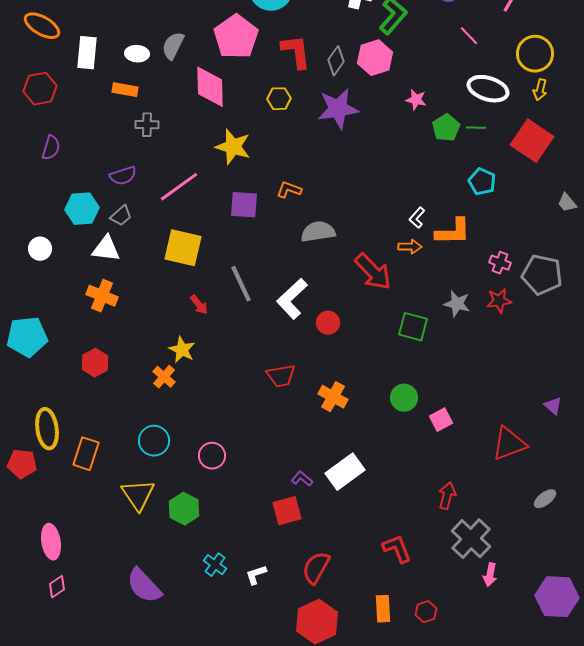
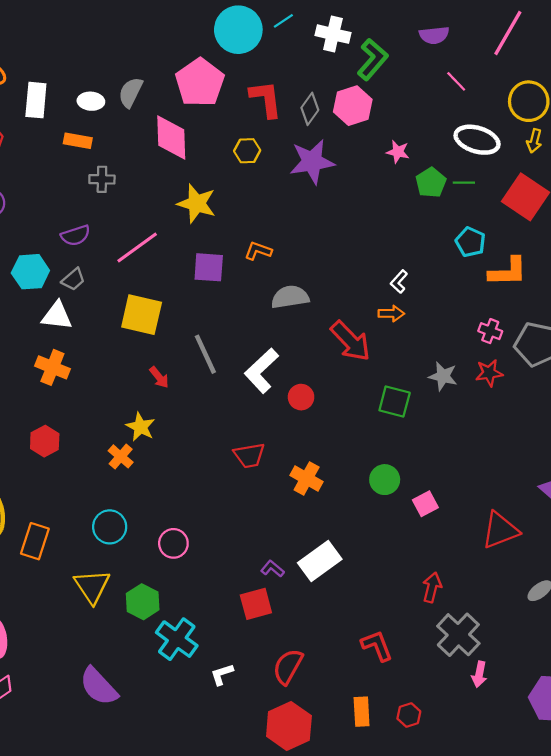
orange L-shape: (453, 232) -> (508, 272), moved
cyan cross: (215, 565) -> (177, 639), moved, size x1.6

